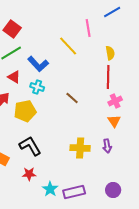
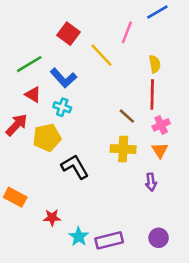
pink line: (88, 28) -> (127, 32), turned 30
red square: (12, 29) -> (68, 34), moved
brown line: (72, 98) -> (127, 116), moved
black L-shape: (30, 146) -> (75, 167), moved
yellow cross: (80, 148) -> (123, 149), moved

